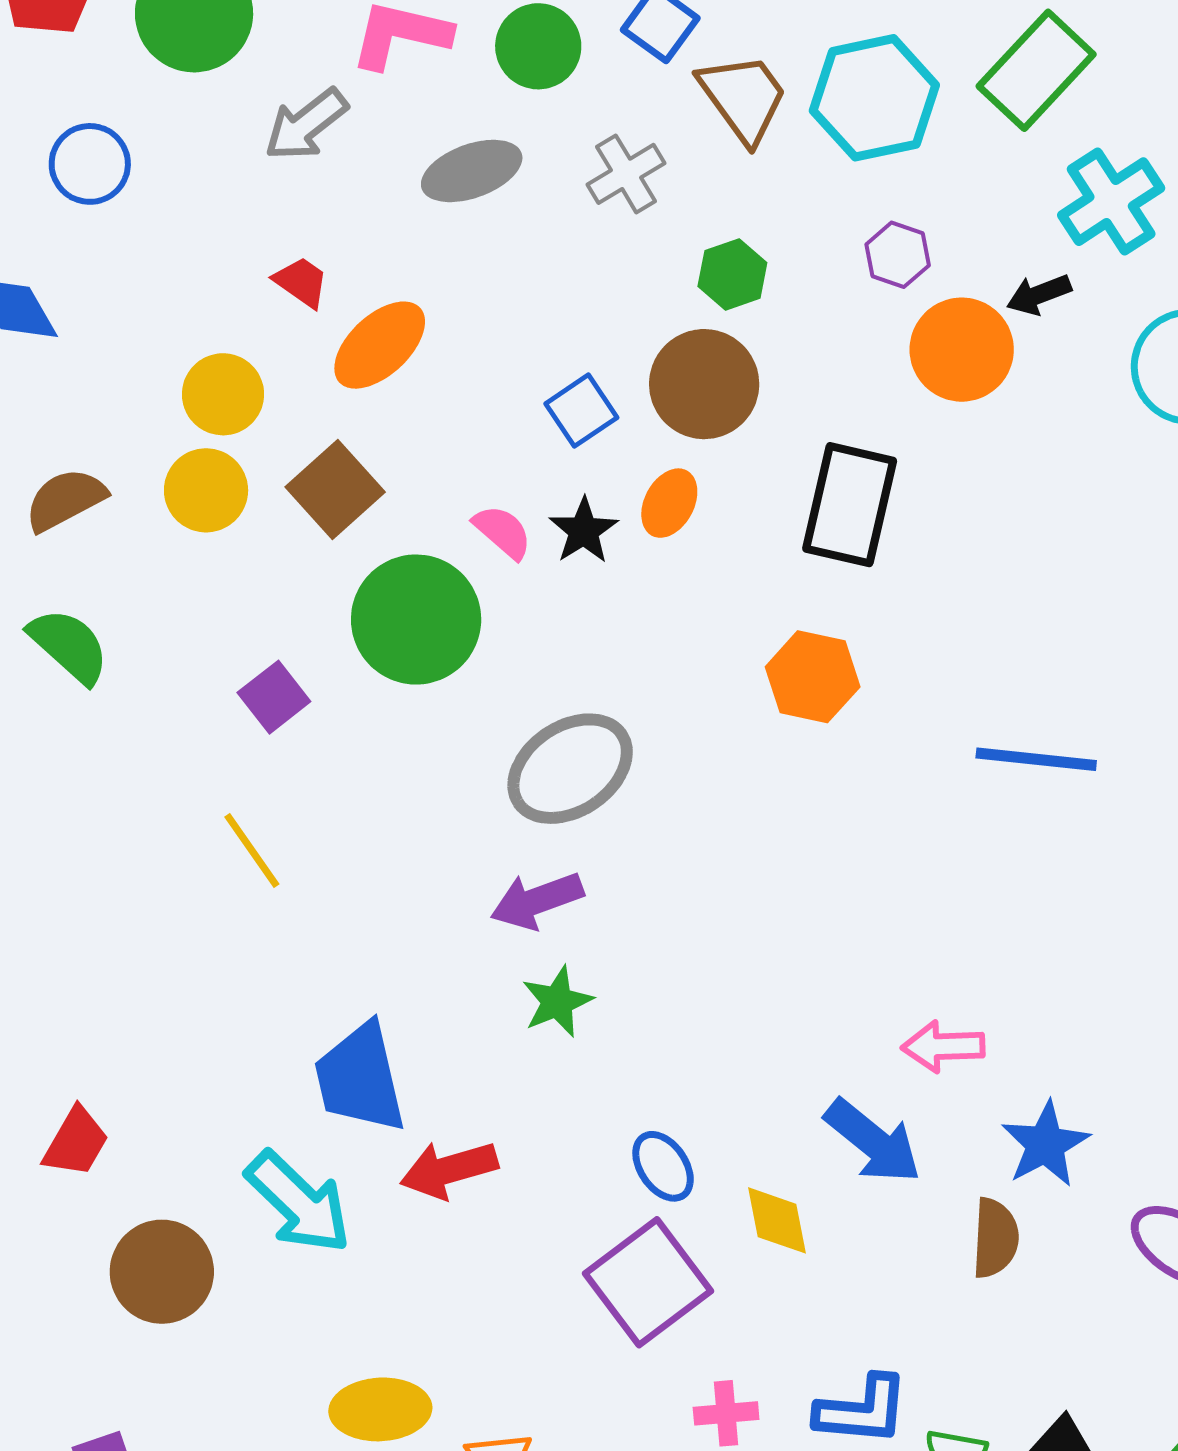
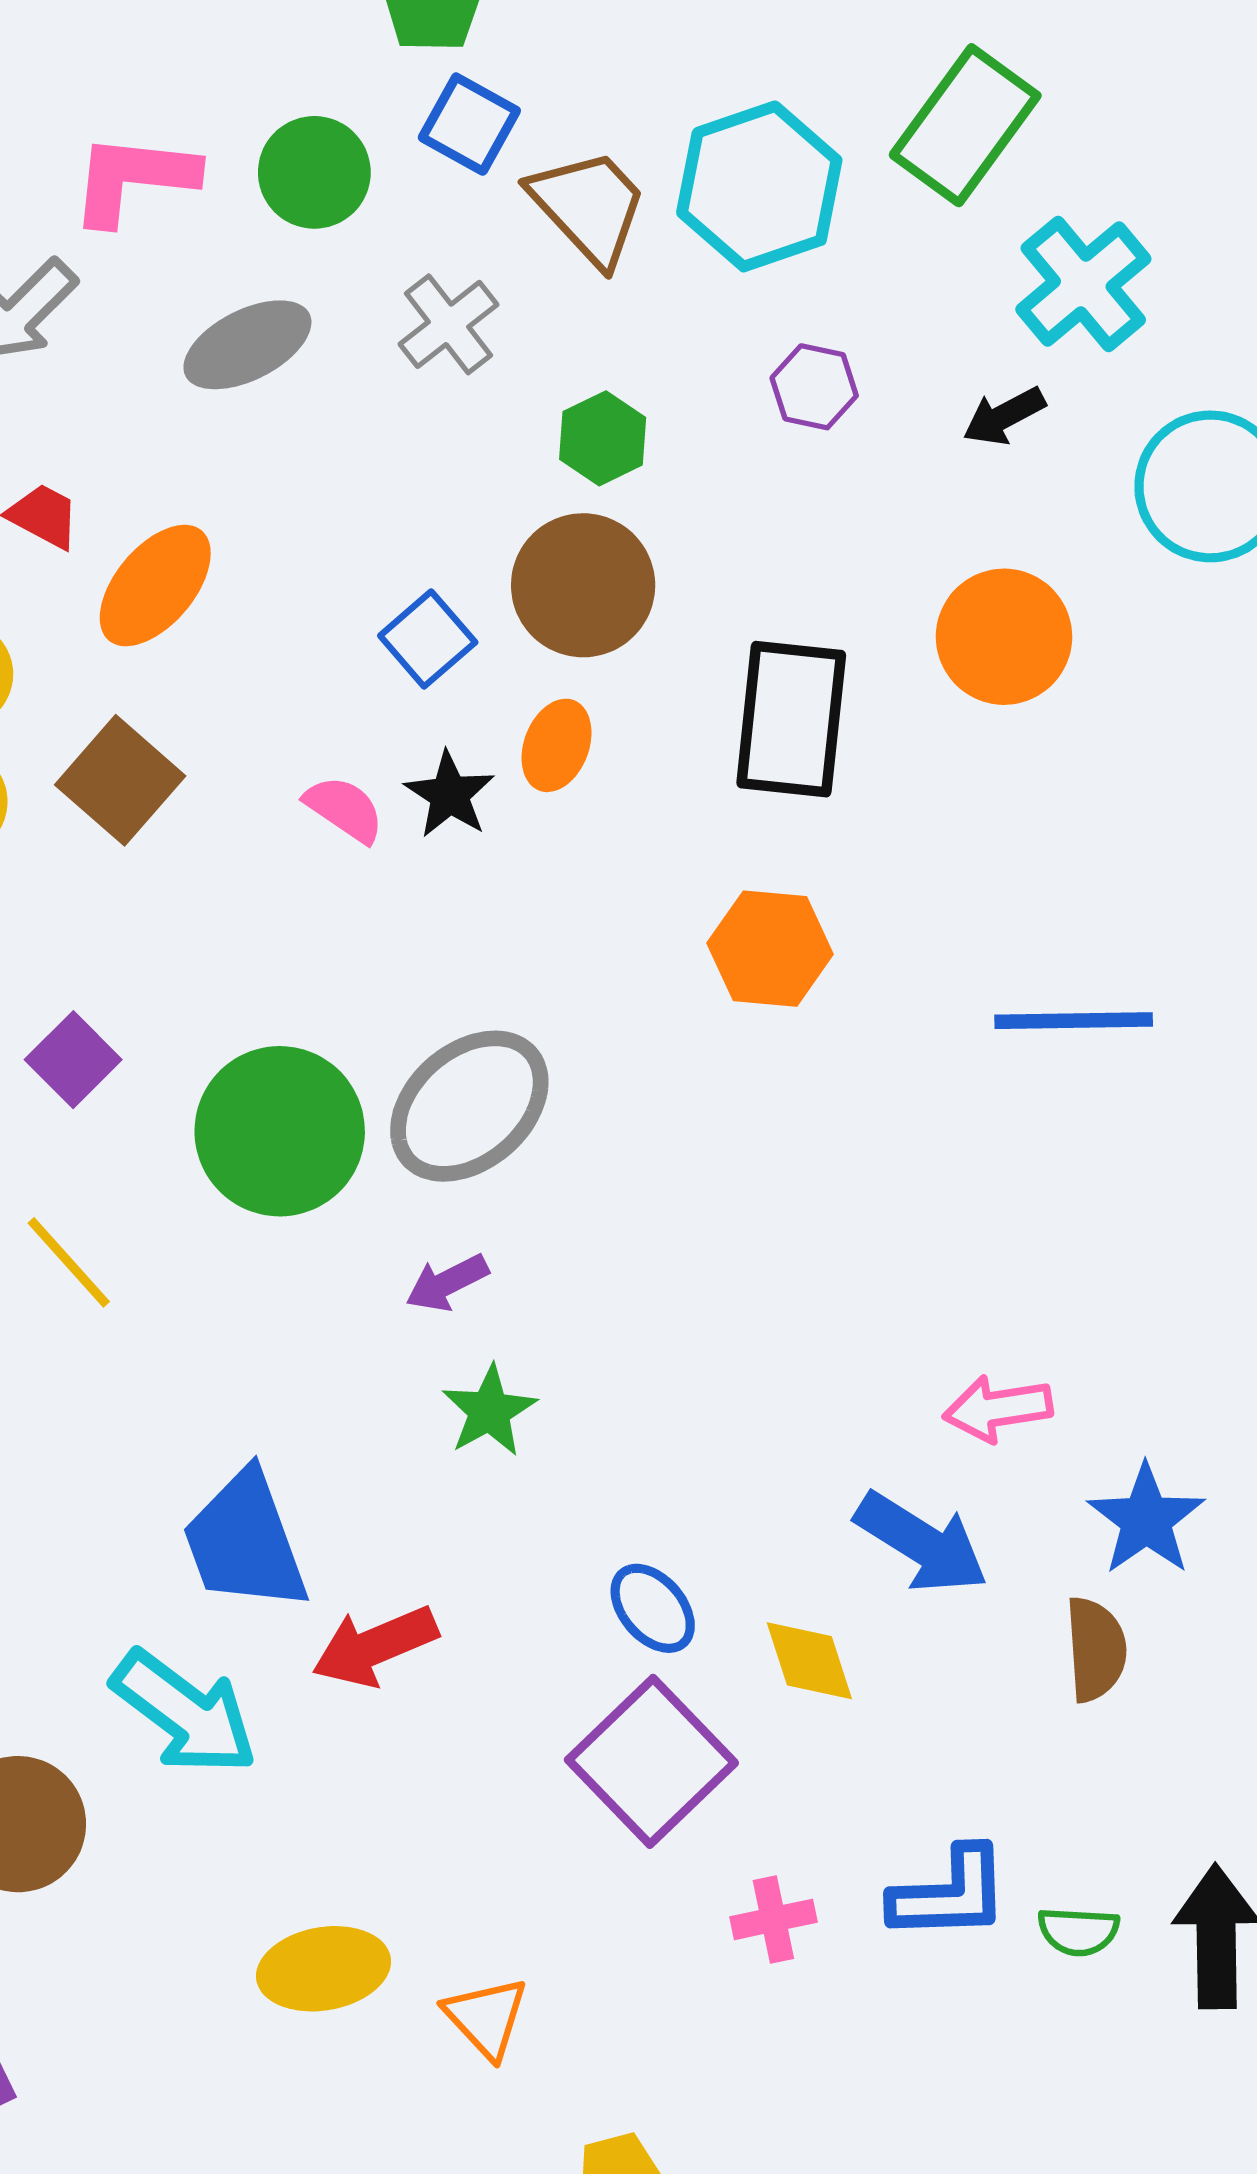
orange circle: (962, 350) -> (1004, 637), moved
green circle: (416, 620) -> (280, 1131), moved
purple arrow: (537, 901) -> (447, 1283), size x0.7

